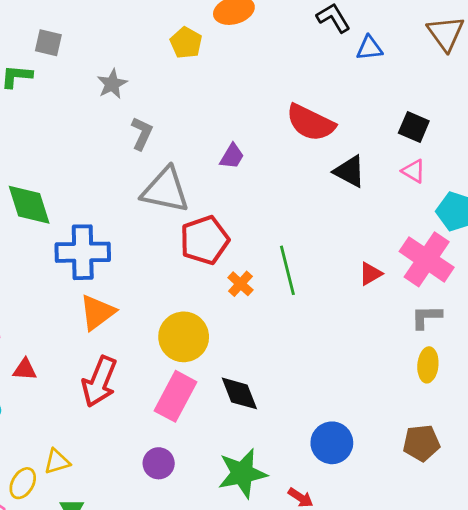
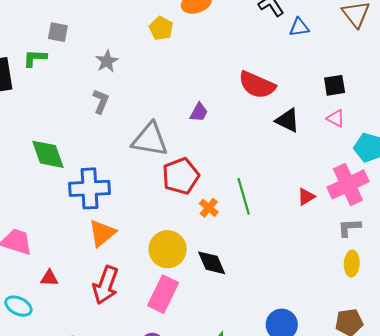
black square: (414, 127) -> (335, 85), turned -30
gray L-shape: (142, 133) -> (101, 101), moved
pink cross: (427, 259) -> (348, 184), turned 33
black diamond: (239, 393) -> (212, 263), moved

